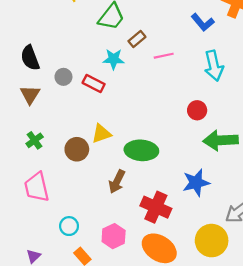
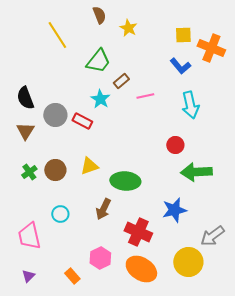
cyan star: (114, 59) -> (100, 99), turned 30
gray circle: (63, 77) -> (55, 115), size x1.5
brown circle: (77, 149) -> (55, 170), moved
pink trapezoid: (37, 187) -> (29, 236), moved
cyan circle: (69, 226) -> (60, 214), moved

